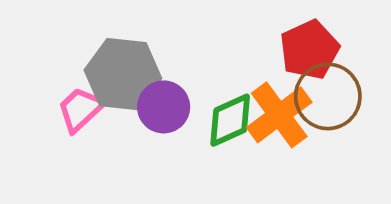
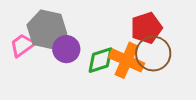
orange cross: (279, 115) -> (127, 60), turned -36

